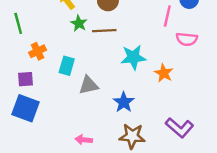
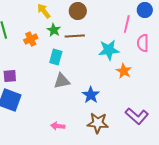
pink semicircle: (187, 39) -> (143, 43), turned 84
orange cross: (38, 51) -> (31, 39), moved
cyan star: (133, 57) -> (109, 50), moved
cyan rectangle: (67, 66) -> (56, 57), moved

